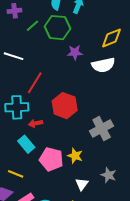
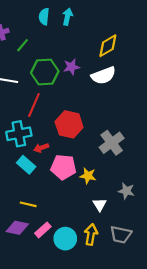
green hexagon: (57, 28) -> (45, 72), moved
cyan rectangle: (26, 144) -> (26, 165), moved
pink pentagon: (51, 159) -> (64, 167), moved

